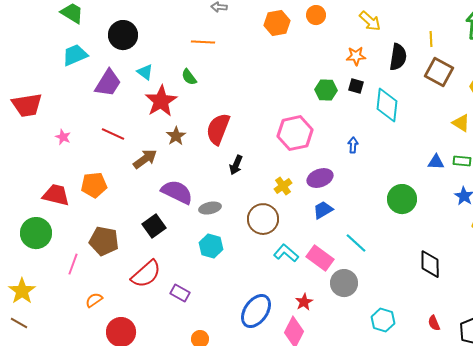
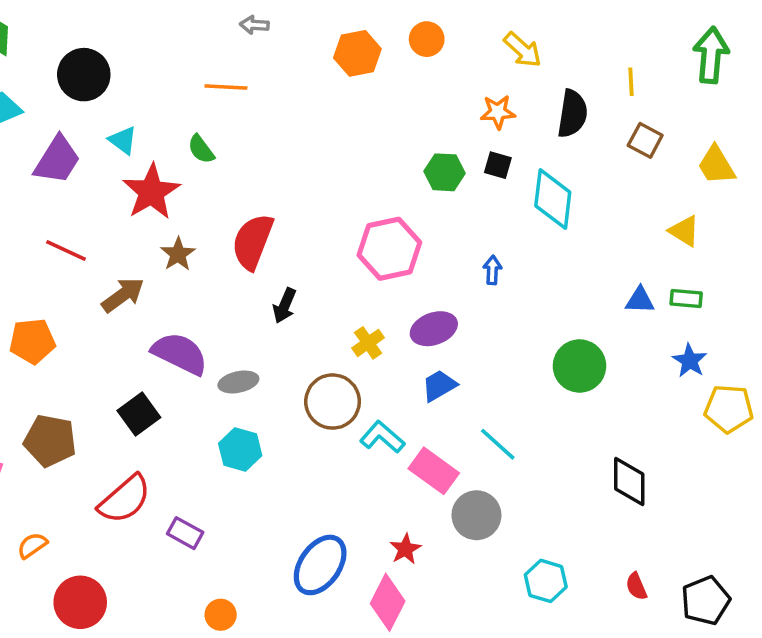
brown square: (439, 72) -> (645, 140), size x0.7
cyan L-shape: (286, 253) -> (382, 437), moved

